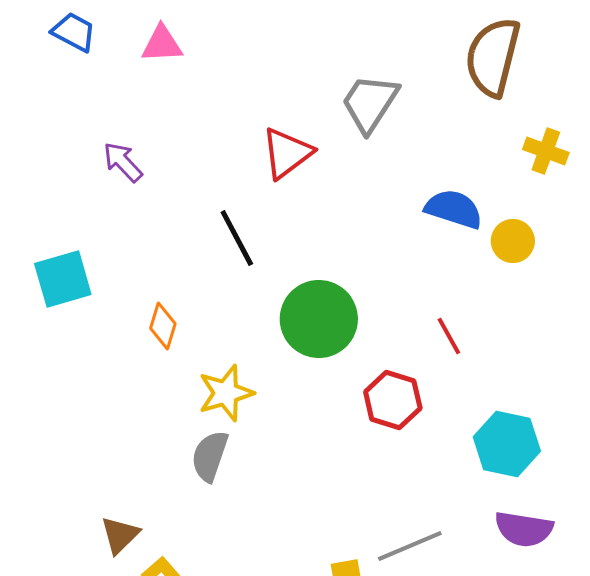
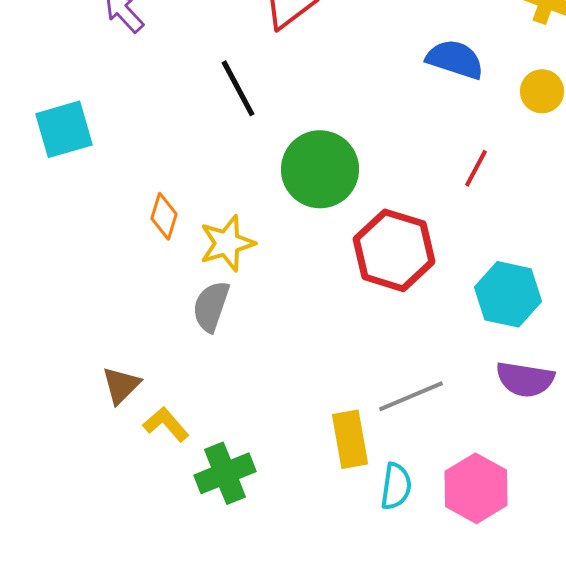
yellow circle: (513, 241) -> (542, 91), moved
orange diamond: (163, 326) -> (164, 216), moved
red line: (449, 336) -> (476, 168), moved, turned 57
red hexagon: (393, 400) -> (394, 250), size x1.4

